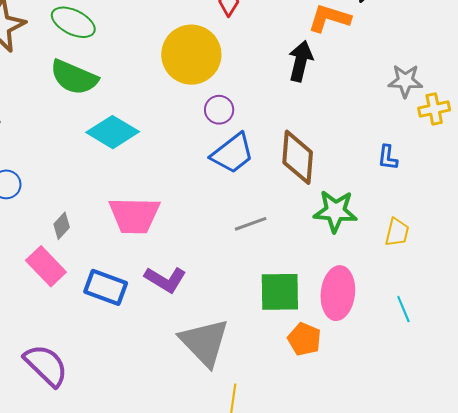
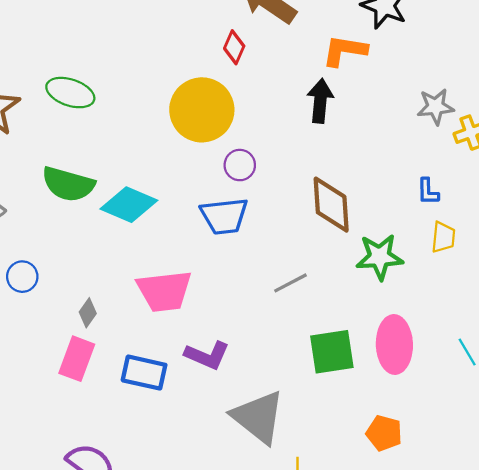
green semicircle: (74, 77) -> (68, 184), moved
blue trapezoid: (232, 153) -> (224, 216), moved, turned 39
yellow trapezoid: (397, 232) -> (443, 237), moved
pink rectangle: (46, 266) -> (77, 359), turned 72
orange pentagon: (304, 339) -> (384, 433), moved

